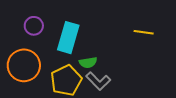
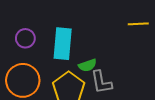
gray L-shape: (98, 81) -> (101, 82), turned 45

